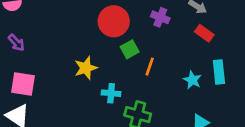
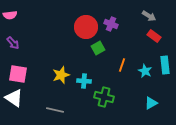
purple cross: (160, 17) -> (111, 24), moved
orange line: (150, 67) -> (122, 65), moved
yellow star: (86, 68) -> (61, 75), moved

